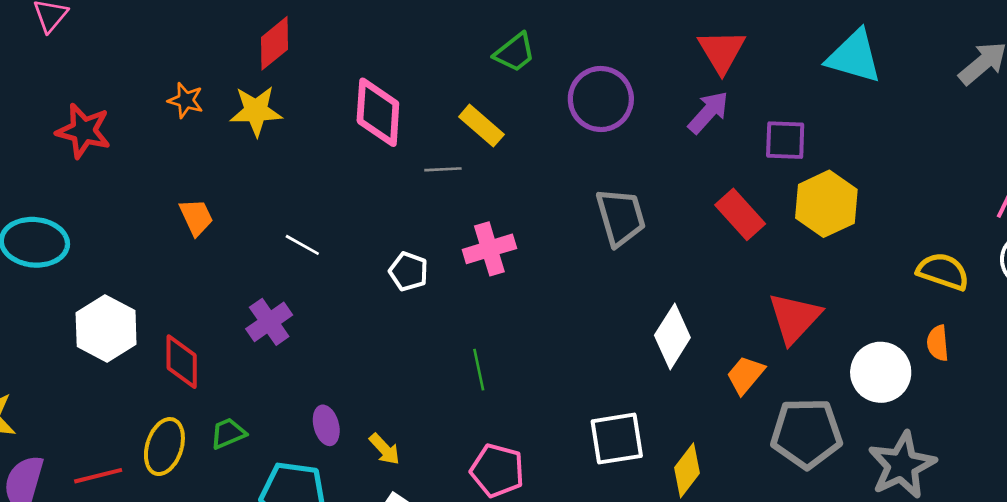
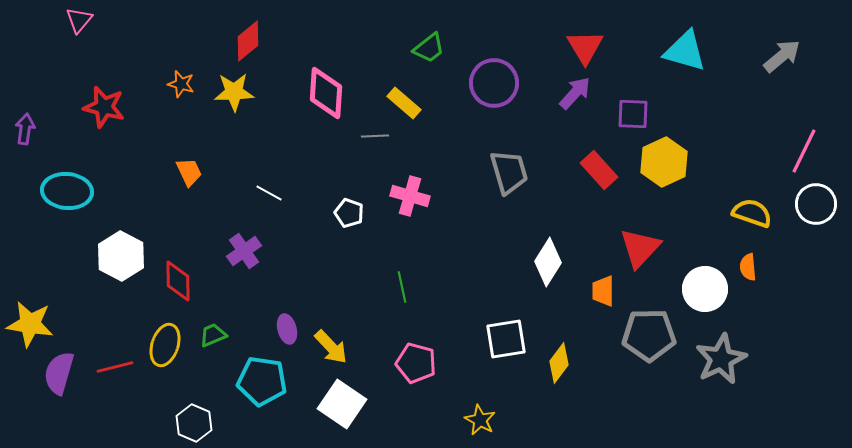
pink cross: (489, 249) -> (410, 196), turned 33
orange trapezoid: (745, 375) -> (603, 291), turned -40
yellow arrow: (385, 449) -> (331, 347), size x1.4

